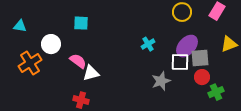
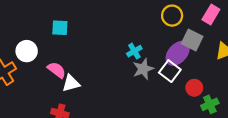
gray square: (200, 58) -> (192, 40), moved, turned 30
white square: (180, 62) -> (170, 71), turned 36
gray star: (161, 81) -> (143, 69), moved

